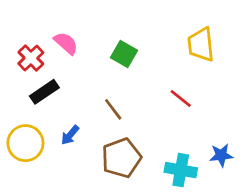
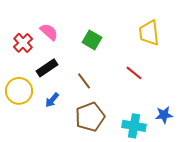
black rectangle: (44, 92) -> (47, 68), moved
yellow circle: (25, 143) -> (19, 91), moved

